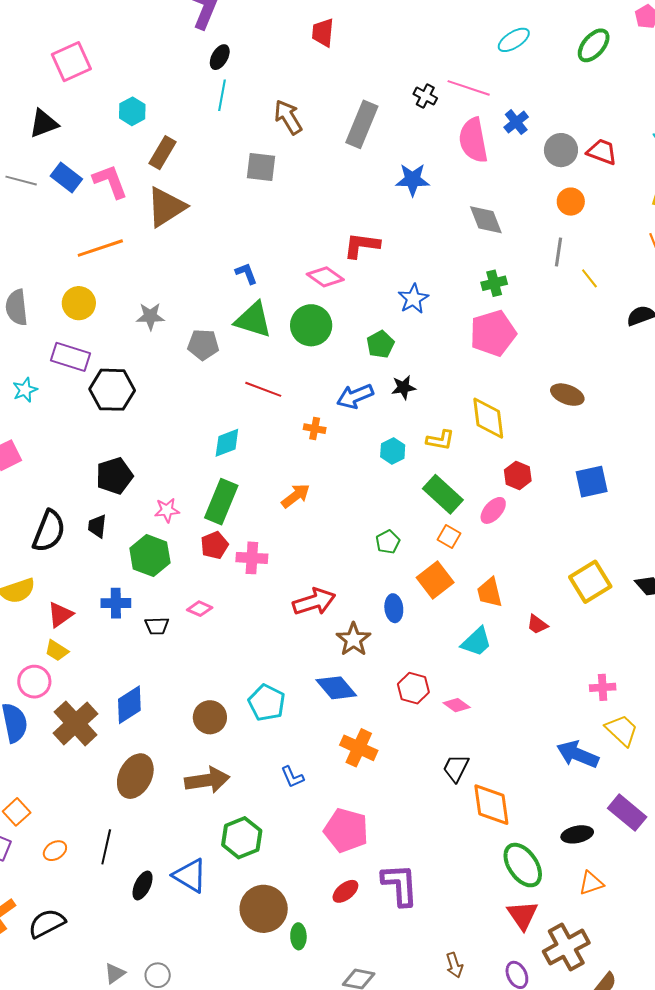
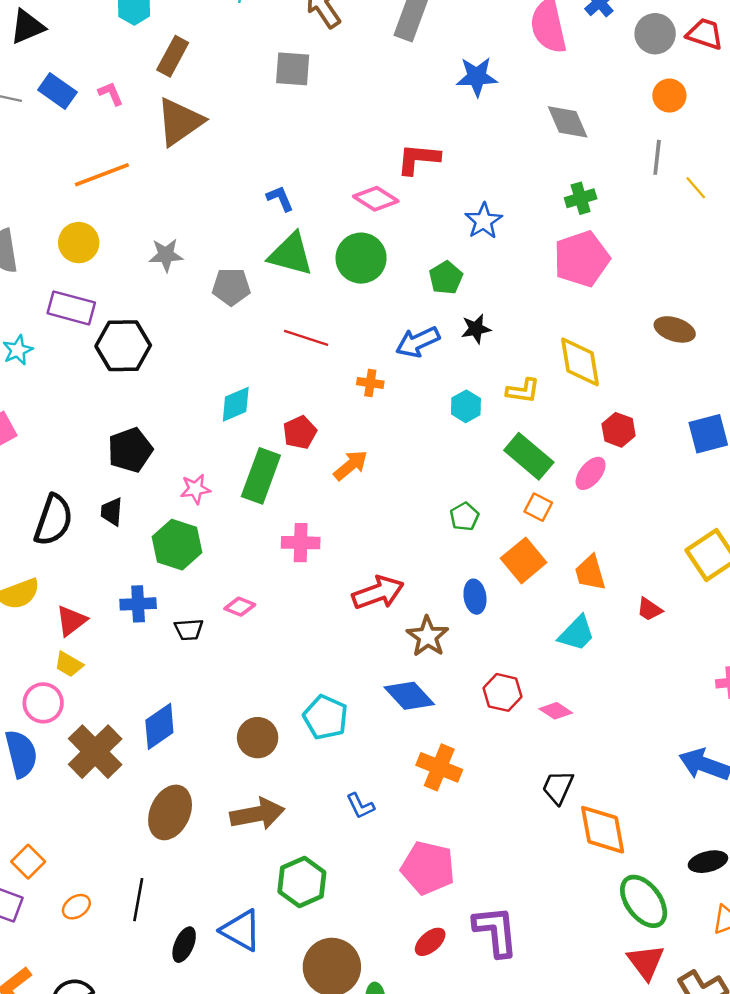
pink L-shape: (110, 181) -> (111, 94), size x0.6
cyan diamond: (227, 443) -> (236, 404), moved
red pentagon: (214, 545) -> (300, 432), moved

